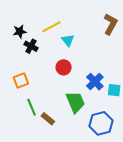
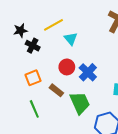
orange square: (21, 80) -> (33, 78), moved
blue cross: (95, 82) -> (88, 72), moved
brown rectangle: (48, 119) -> (56, 90), moved

